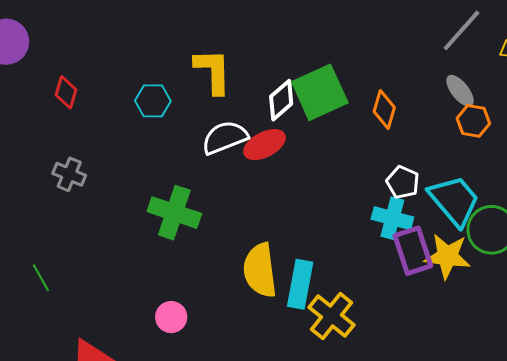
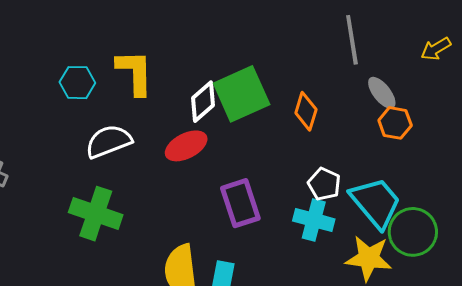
gray line: (462, 30) -> (352, 40), moved, turned -51
cyan hexagon: (153, 101) -> (77, 83), moved
white semicircle: (225, 138) -> (109, 141), moved
purple rectangle: (413, 251) -> (240, 203), moved

